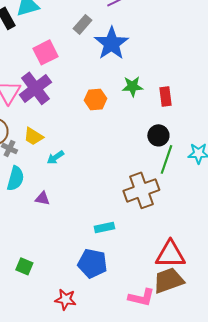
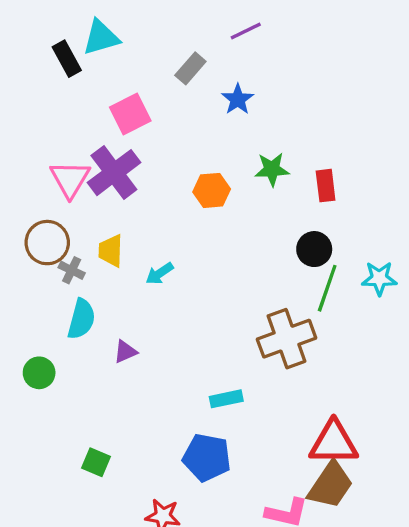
blue star: (111, 43) -> (238, 99), size x0.6
yellow trapezoid: (33, 136) -> (111, 251), turned 60
cyan arrow: (55, 157) -> (160, 273), moved
purple triangle: (42, 198) -> (125, 352), turned -35
brown trapezoid: (168, 280) -> (330, 485), turned 144

